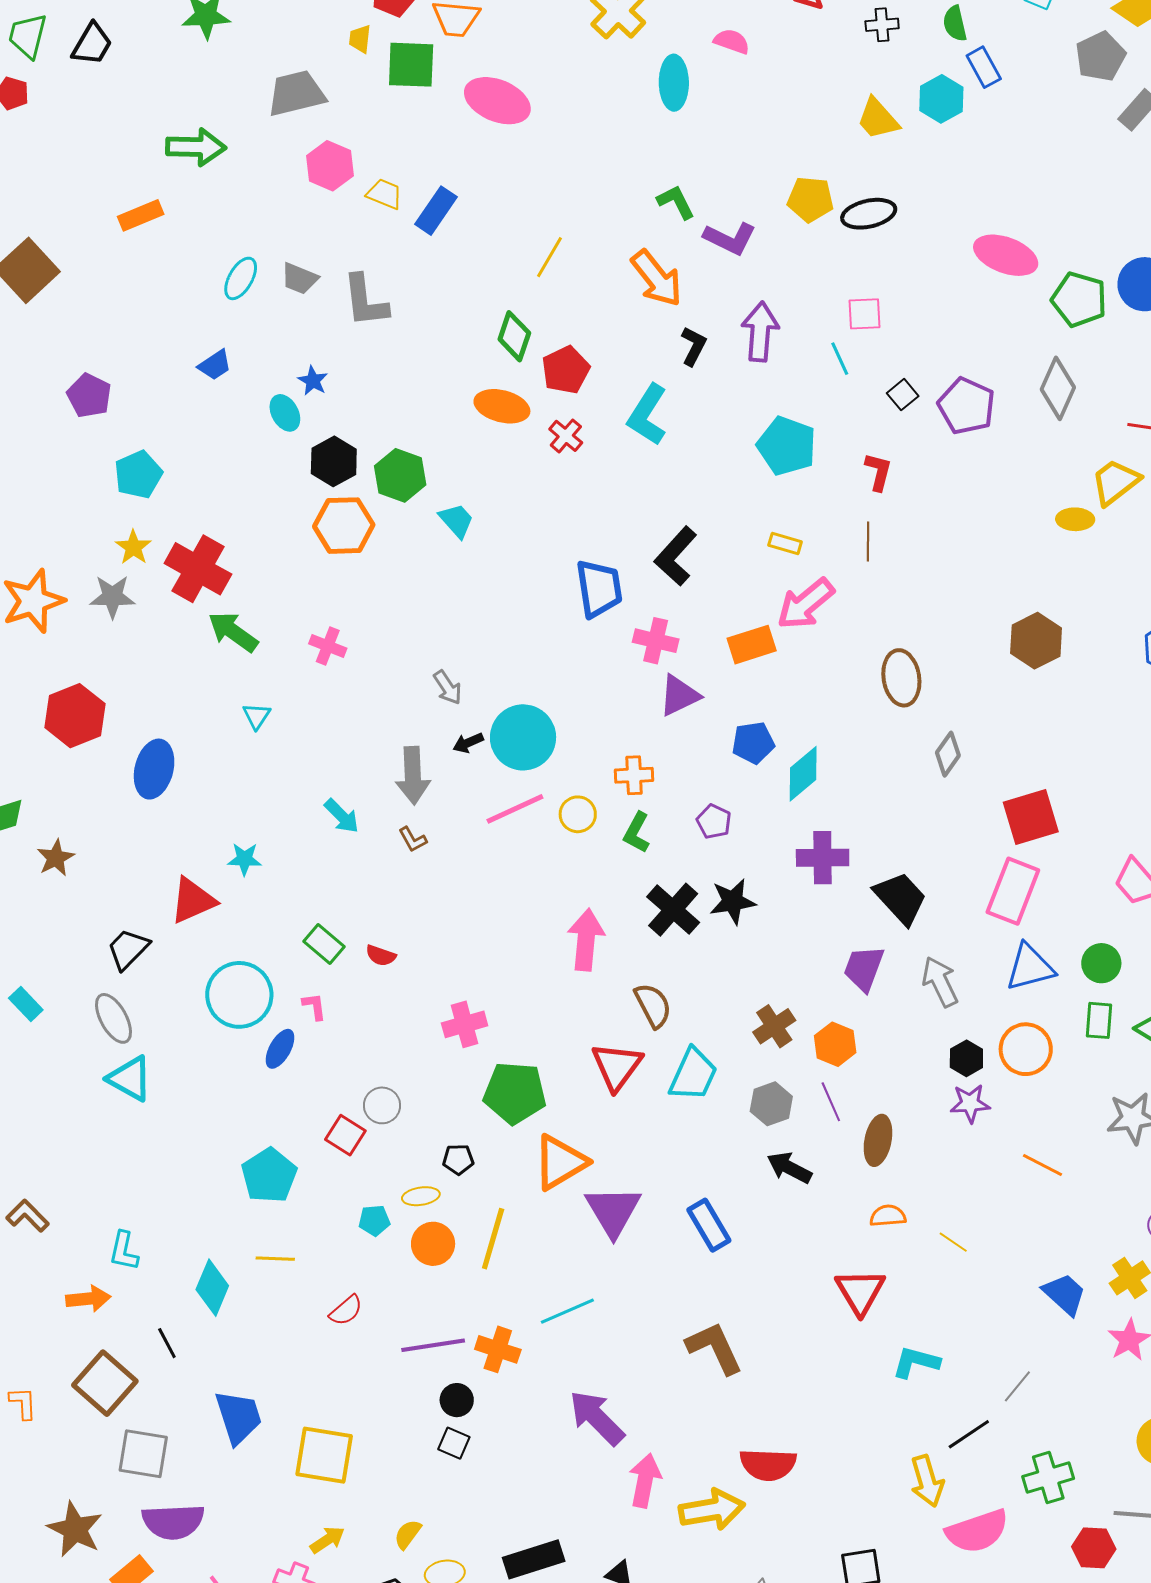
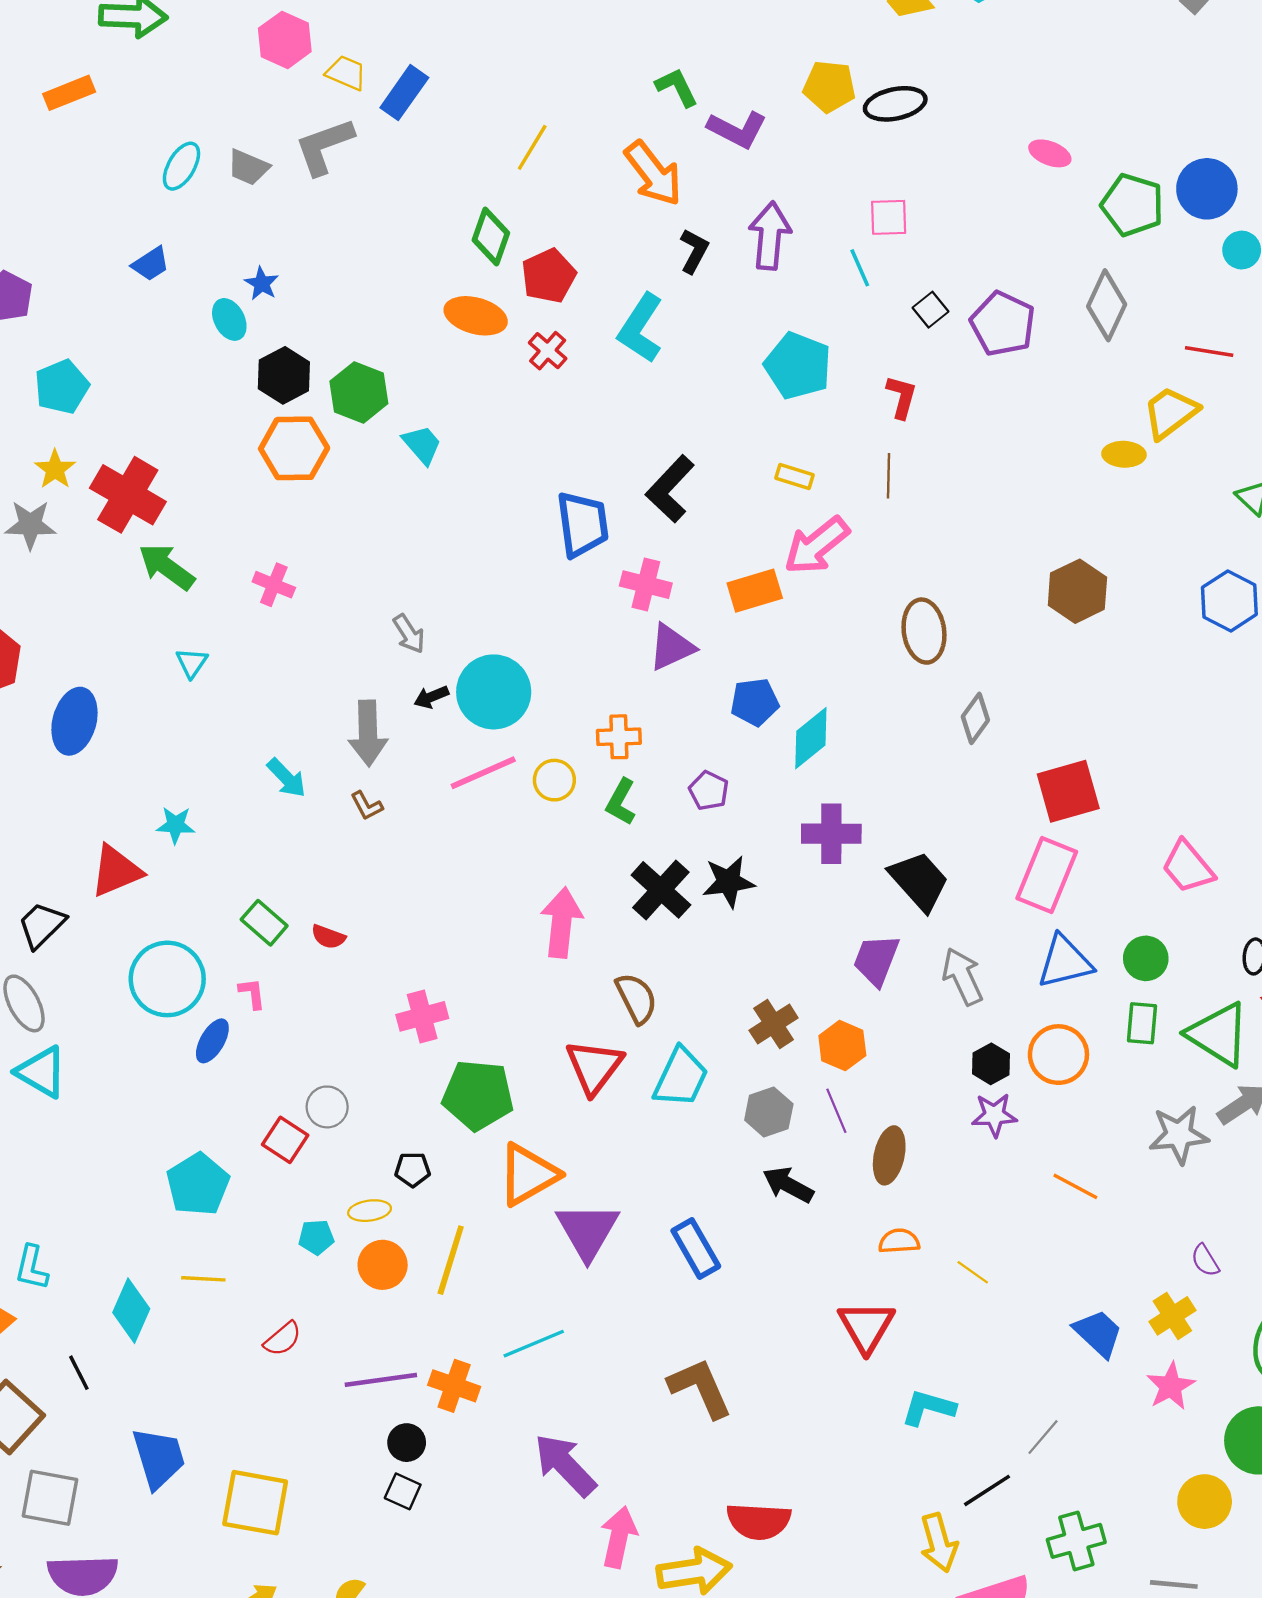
pink ellipse: (1006, 255) -> (1050, 153), size x0.6
gray L-shape: (365, 301) -> (324, 146), moved, turned 76

